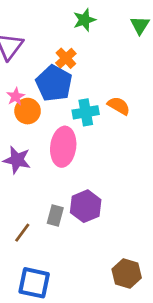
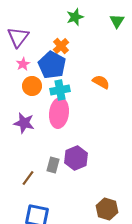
pink star: (16, 97) -> (23, 64), moved
cyan cross: (86, 112) -> (60, 90), moved

